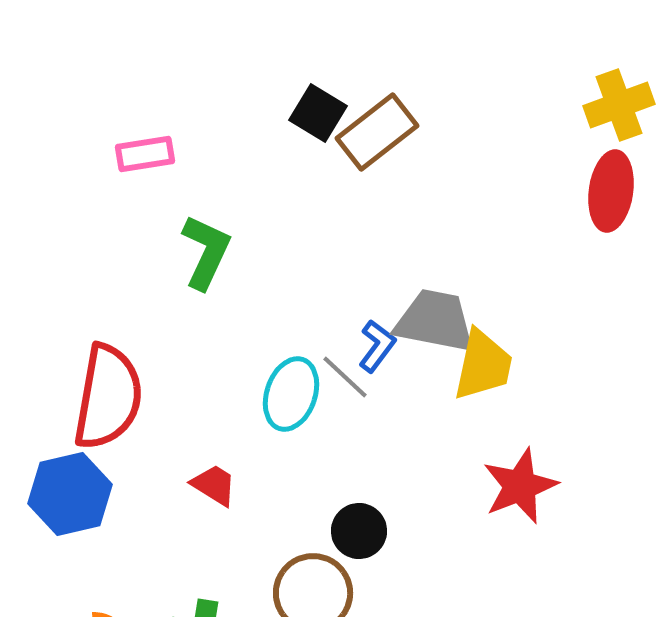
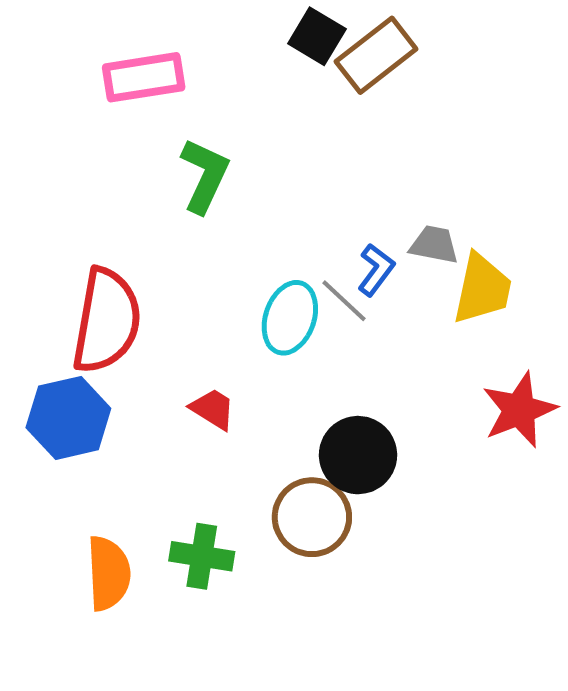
pink rectangle: (145, 154) -> (144, 77), size x1.4
gray trapezoid: (435, 321) -> (434, 245), size x0.6
black circle: (359, 531) -> (358, 455), size x1.4

